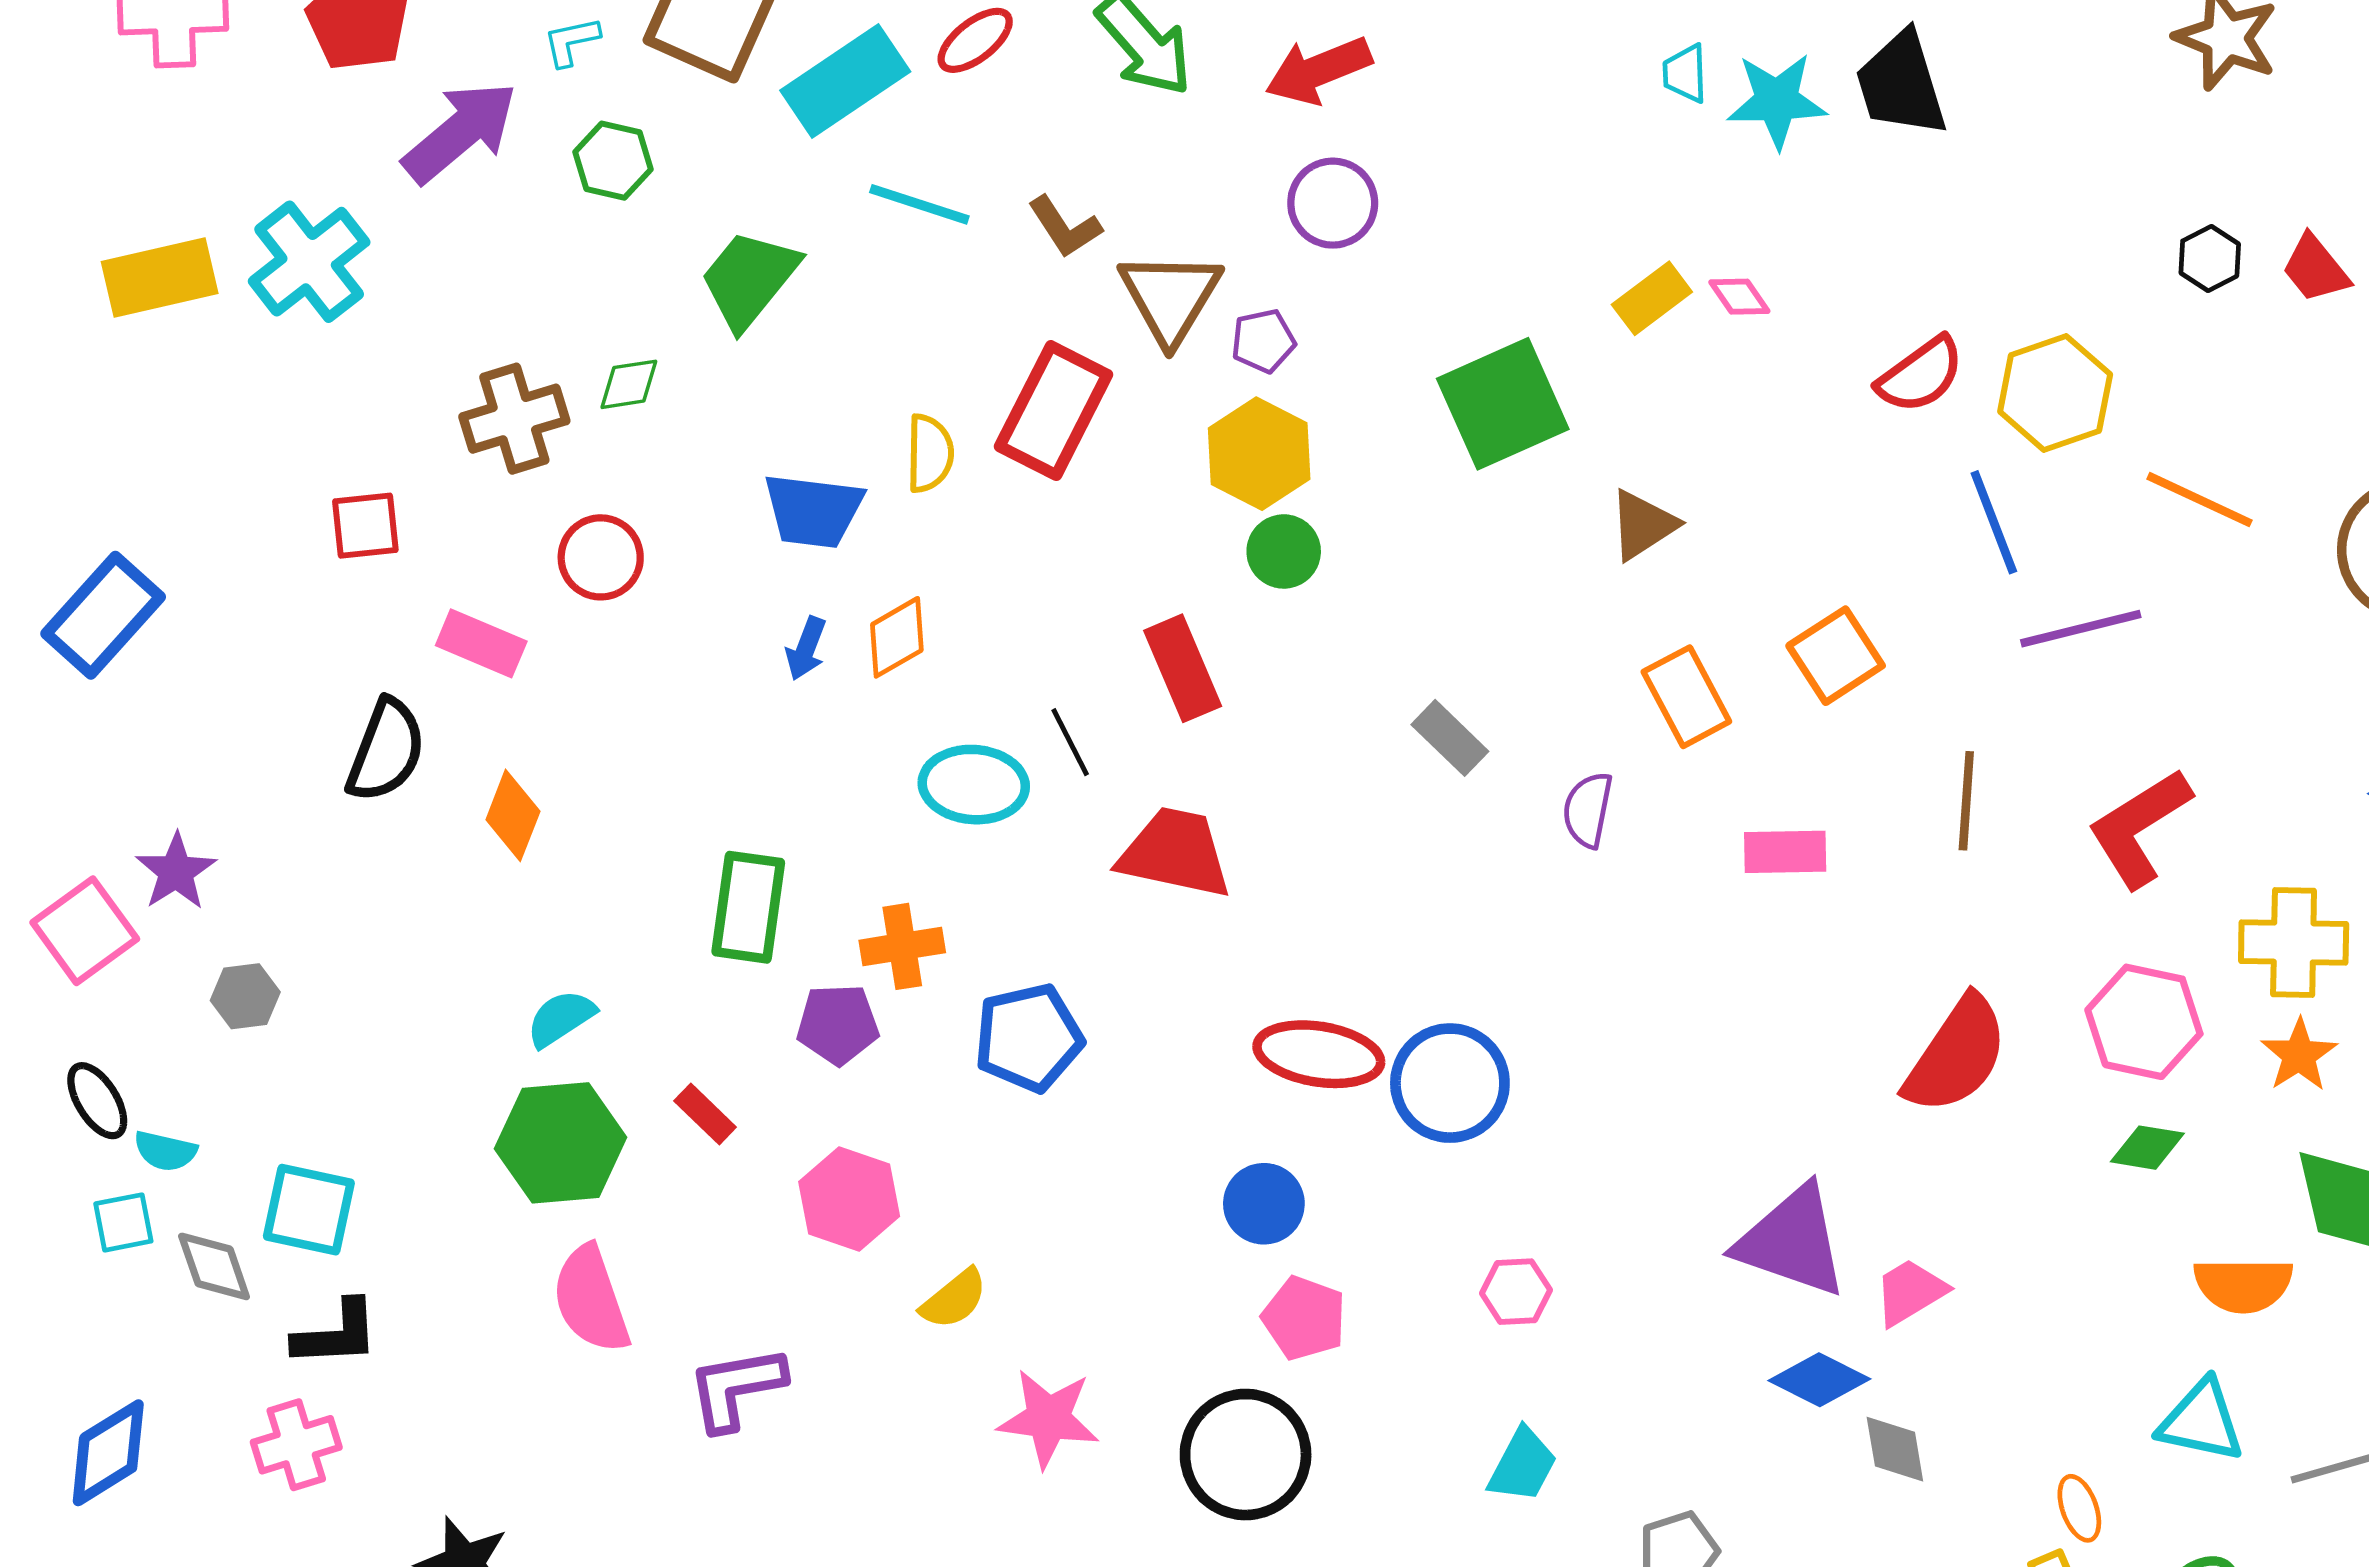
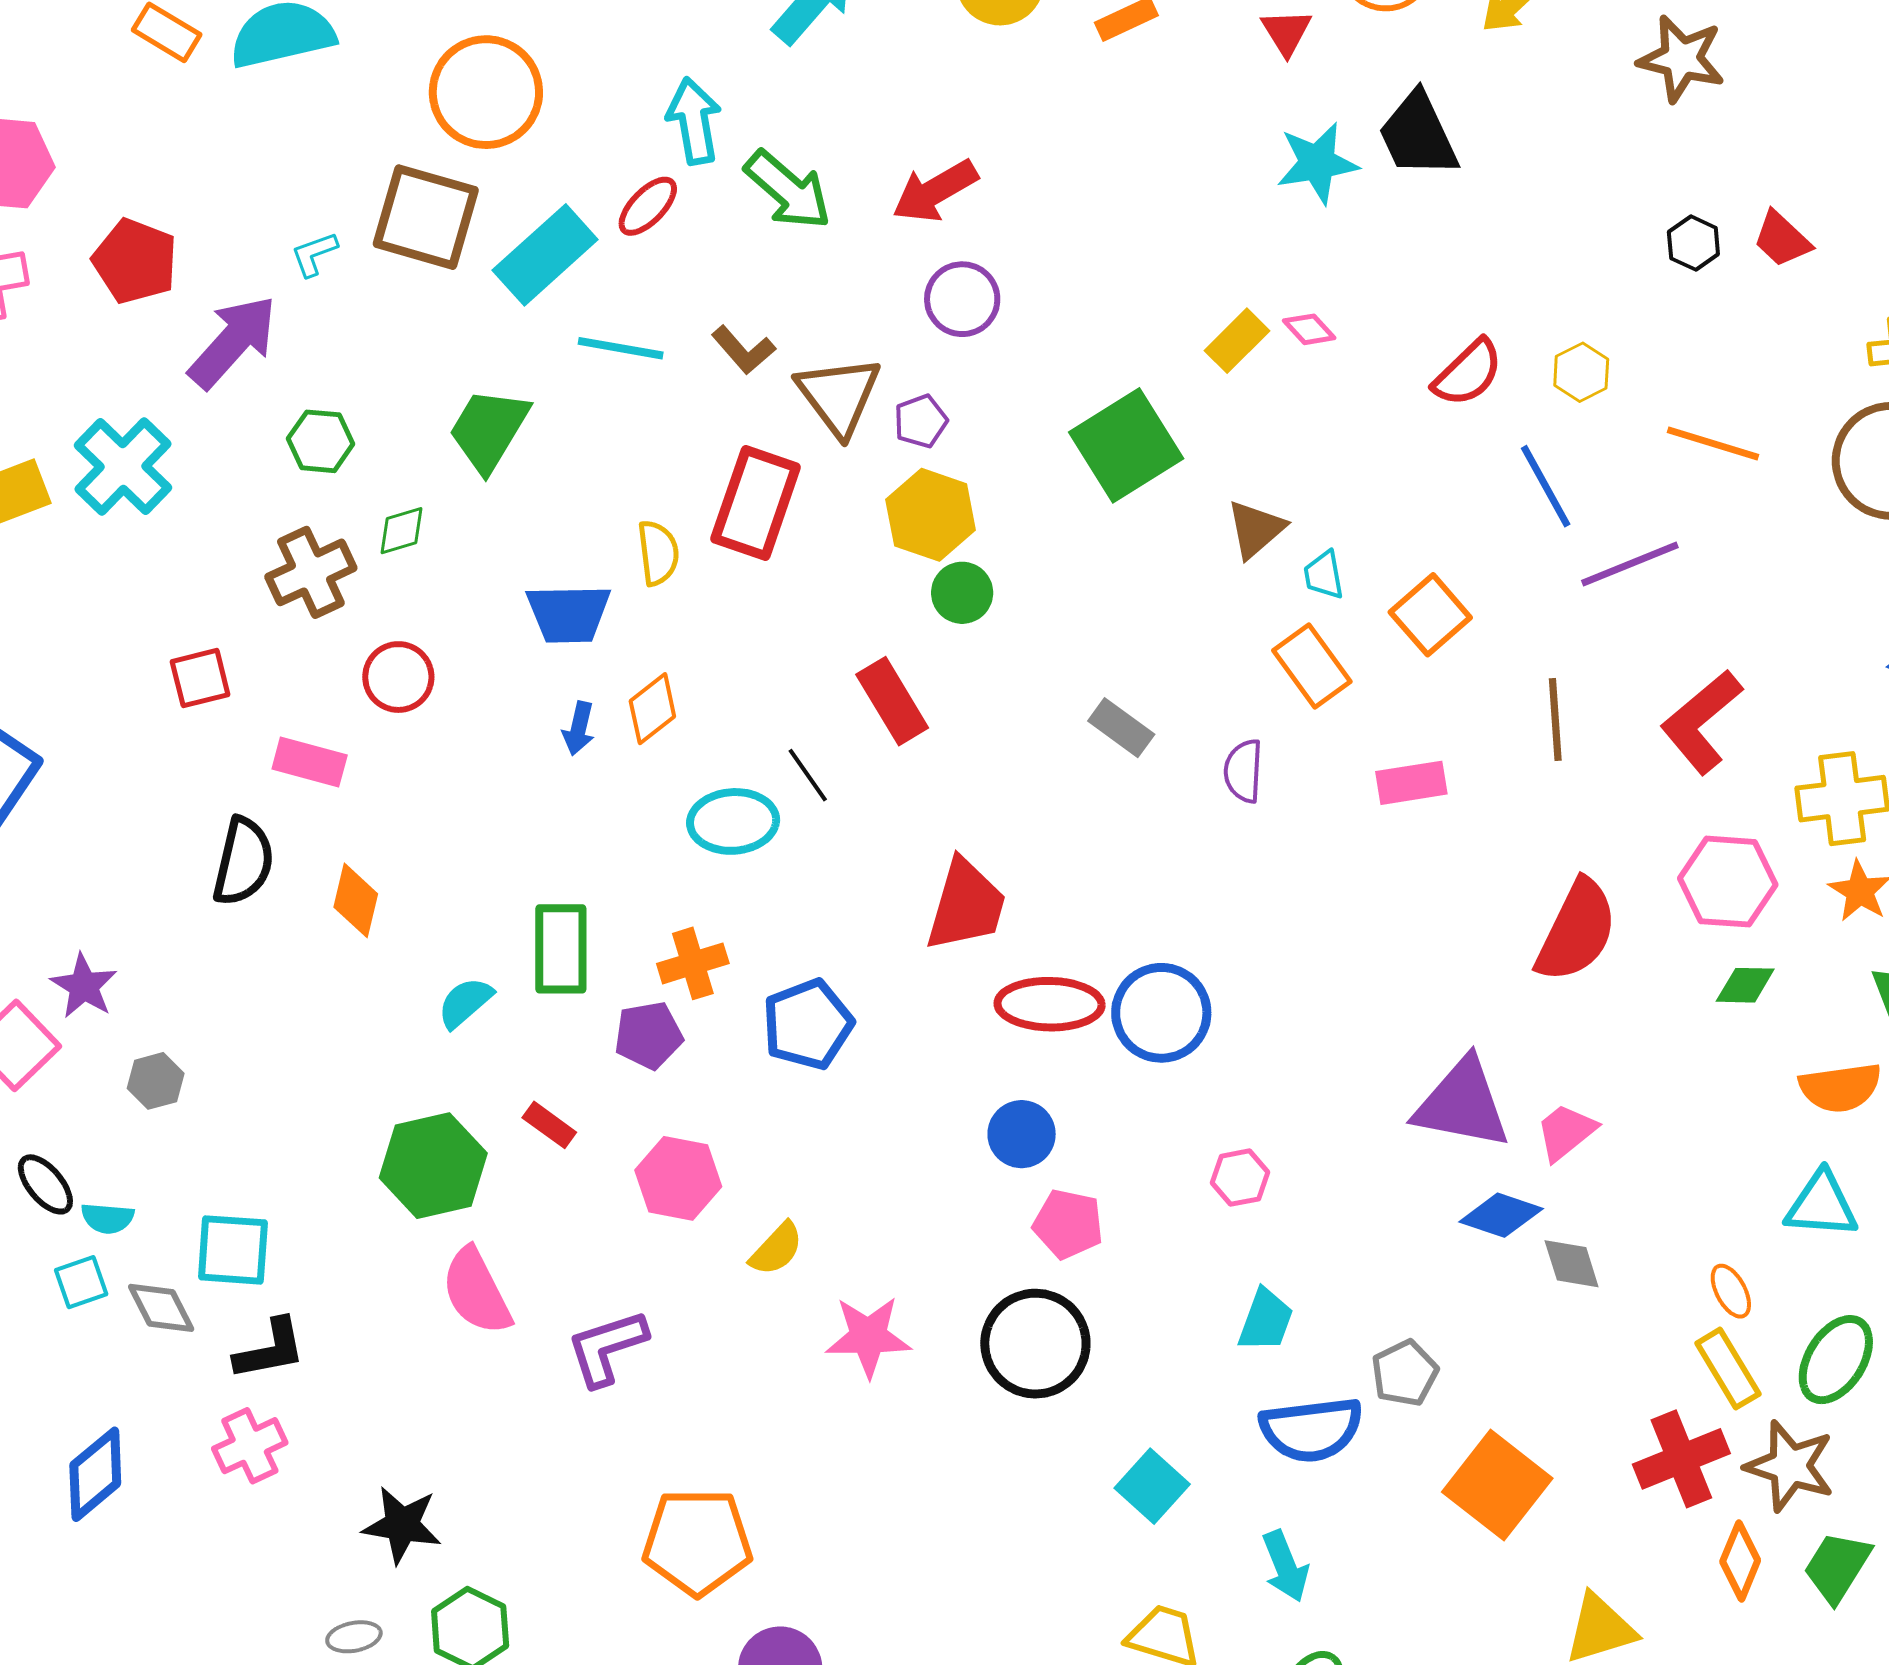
cyan trapezoid: (1685, 74) -> (1324, 575), moved
green hexagon: (613, 161) -> (321, 441), moved
yellow hexagon: (2055, 393) -> (1581, 372), size x0.6
red trapezoid: (1175, 853) -> (966, 905), moved, turned 102
cyan semicircle: (561, 1018) -> (465, 1003), moved

